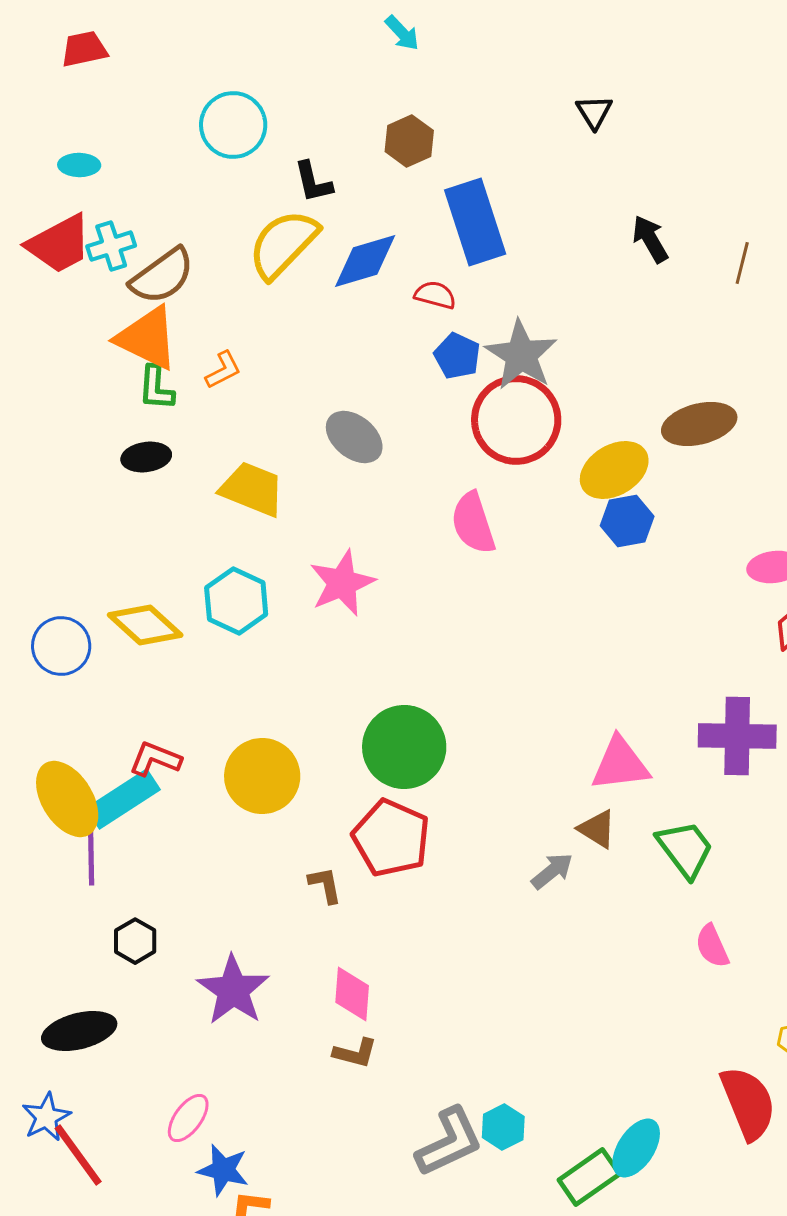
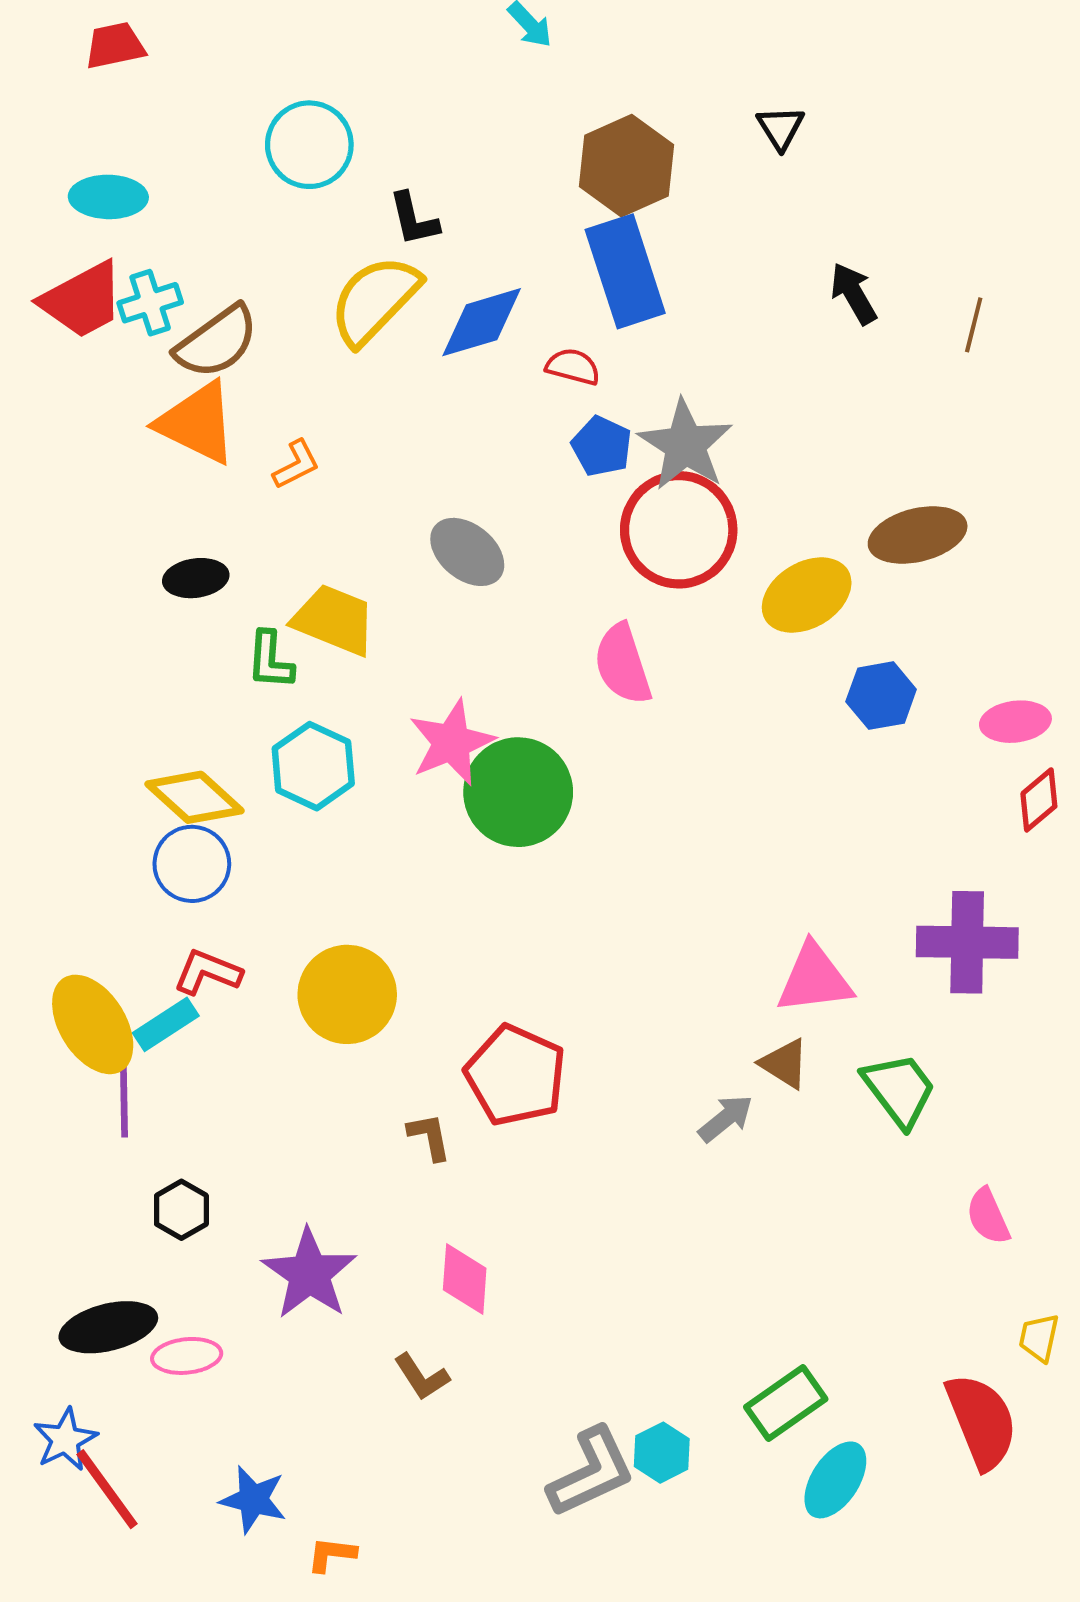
brown hexagon: (409, 141) -> (626, 166), moved, size x1.5
cyan ellipse: (79, 165) -> (108, 197), size x1.4
green L-shape: (156, 388) -> (270, 660), moved
blue hexagon: (627, 521) -> (881, 696), moved
blue circle: (61, 646) -> (192, 864), moved
green circle: (404, 747) -> (518, 792), moved
cyan rectangle: (123, 799) -> (166, 1024), size x0.7
pink semicircle: (712, 946) -> (988, 1216), moved
brown L-shape: (355, 1053) -> (422, 1377), moved, turned 42
pink ellipse: (188, 1118) -> (187, 1356), moved, turned 48
blue star: (223, 1170) -> (253, 1500), moved
green rectangle: (589, 1177) -> (786, 1403), moved

